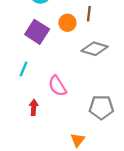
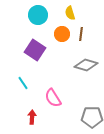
orange circle: (67, 23) -> (62, 34), moved
cyan line: (24, 69) -> (23, 83), turned -56

